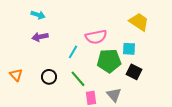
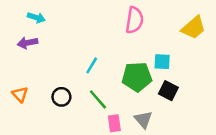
cyan arrow: (38, 15) -> (36, 18), moved
yellow trapezoid: (139, 22) -> (194, 28), moved, turned 105
purple arrow: (40, 37) -> (27, 43), moved
pink semicircle: (96, 37) -> (134, 20), moved, turned -70

